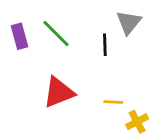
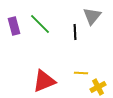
red triangle: (59, 92) -> (44, 81), moved

